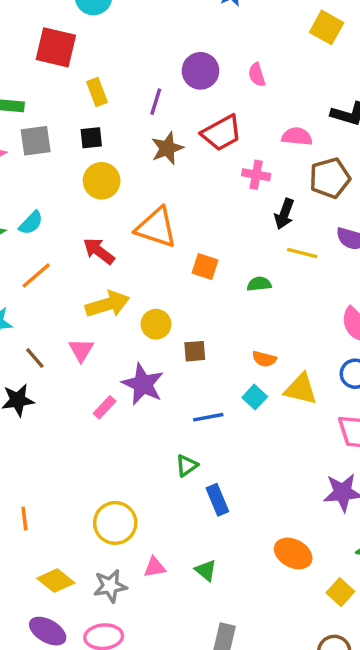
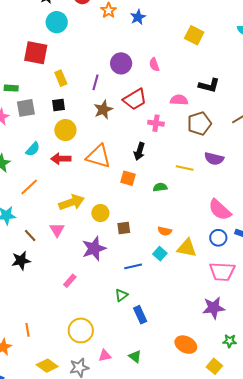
black arrow: (284, 214) -> (139, 151), moved
cyan semicircle: (31, 223) -> (33, 149), moved
red arrow: (99, 251) -> (61, 159), moved, turned -36
purple star: (143, 384) -> (94, 248), turned 30
pink rectangle: (105, 407) -> (70, 281), moved

